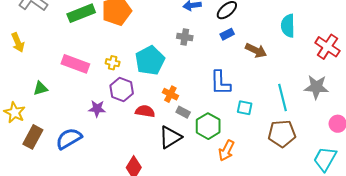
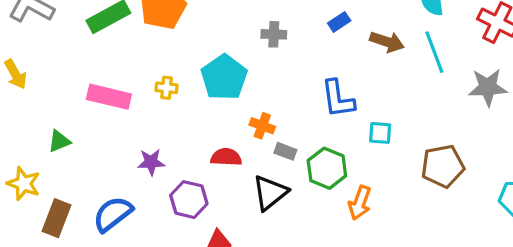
purple hexagon: (122, 89) -> (189, 200), moved
cyan line: (282, 98) -> (434, 52), moved

